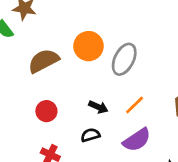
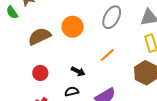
gray ellipse: (124, 59) -> (112, 17), moved
orange line: (135, 105) -> (107, 55), moved

